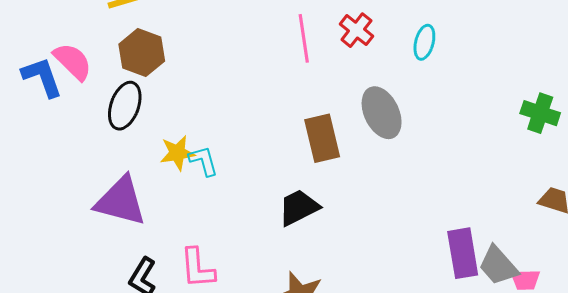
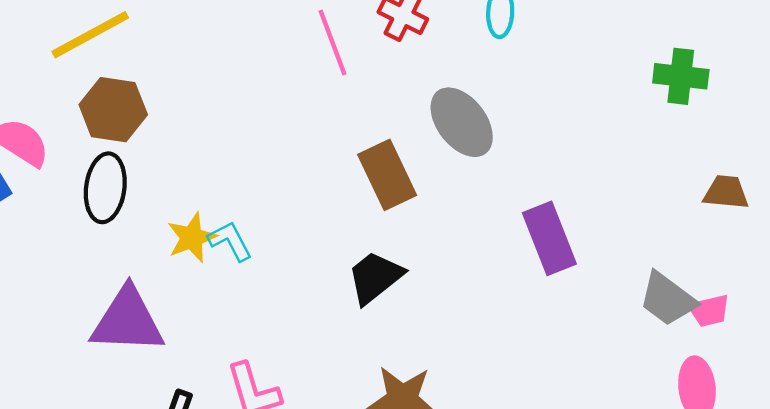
purple rectangle: (463, 253) -> (549, 238), moved

